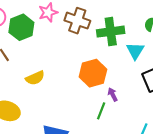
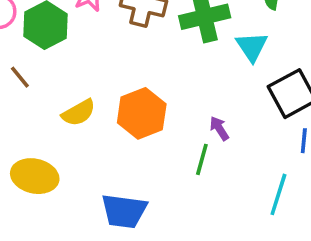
orange hexagon: (93, 73) -> (142, 113), moved

